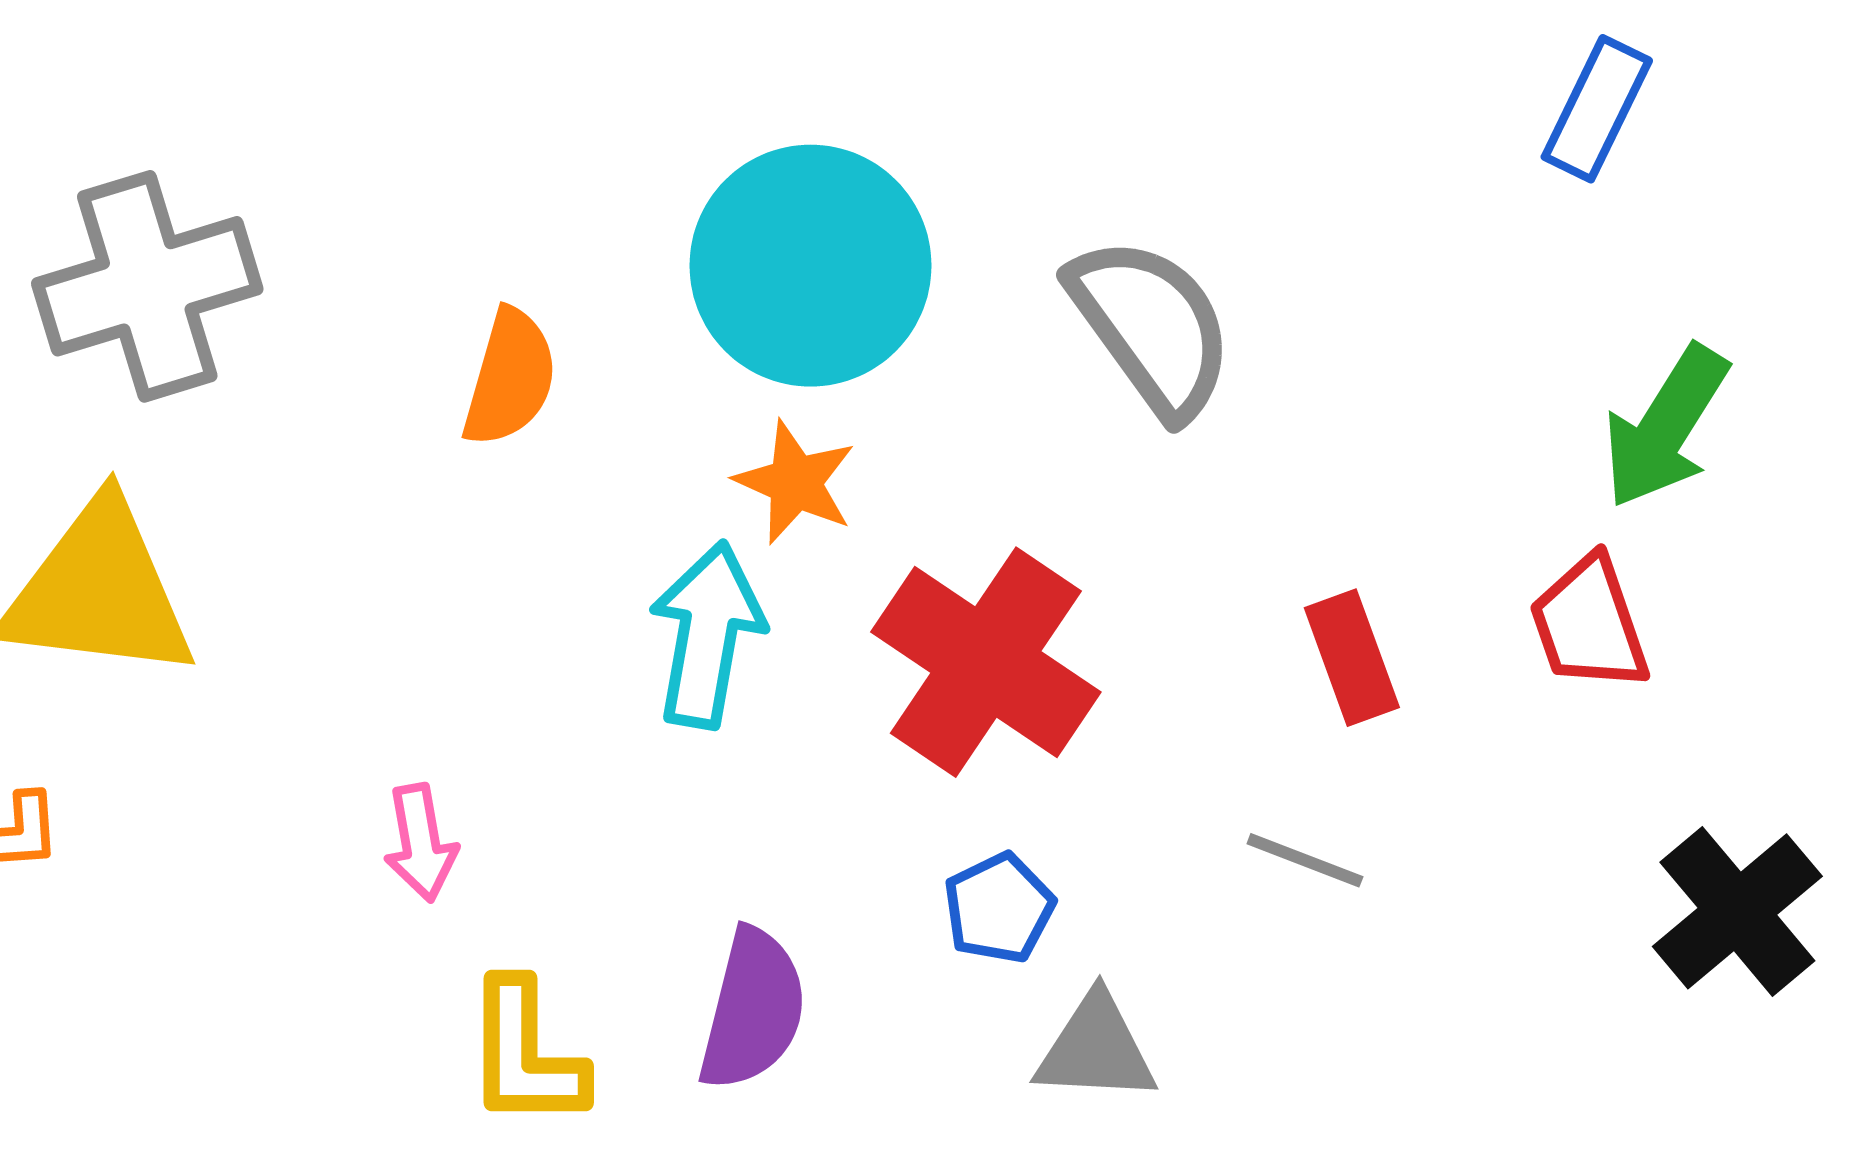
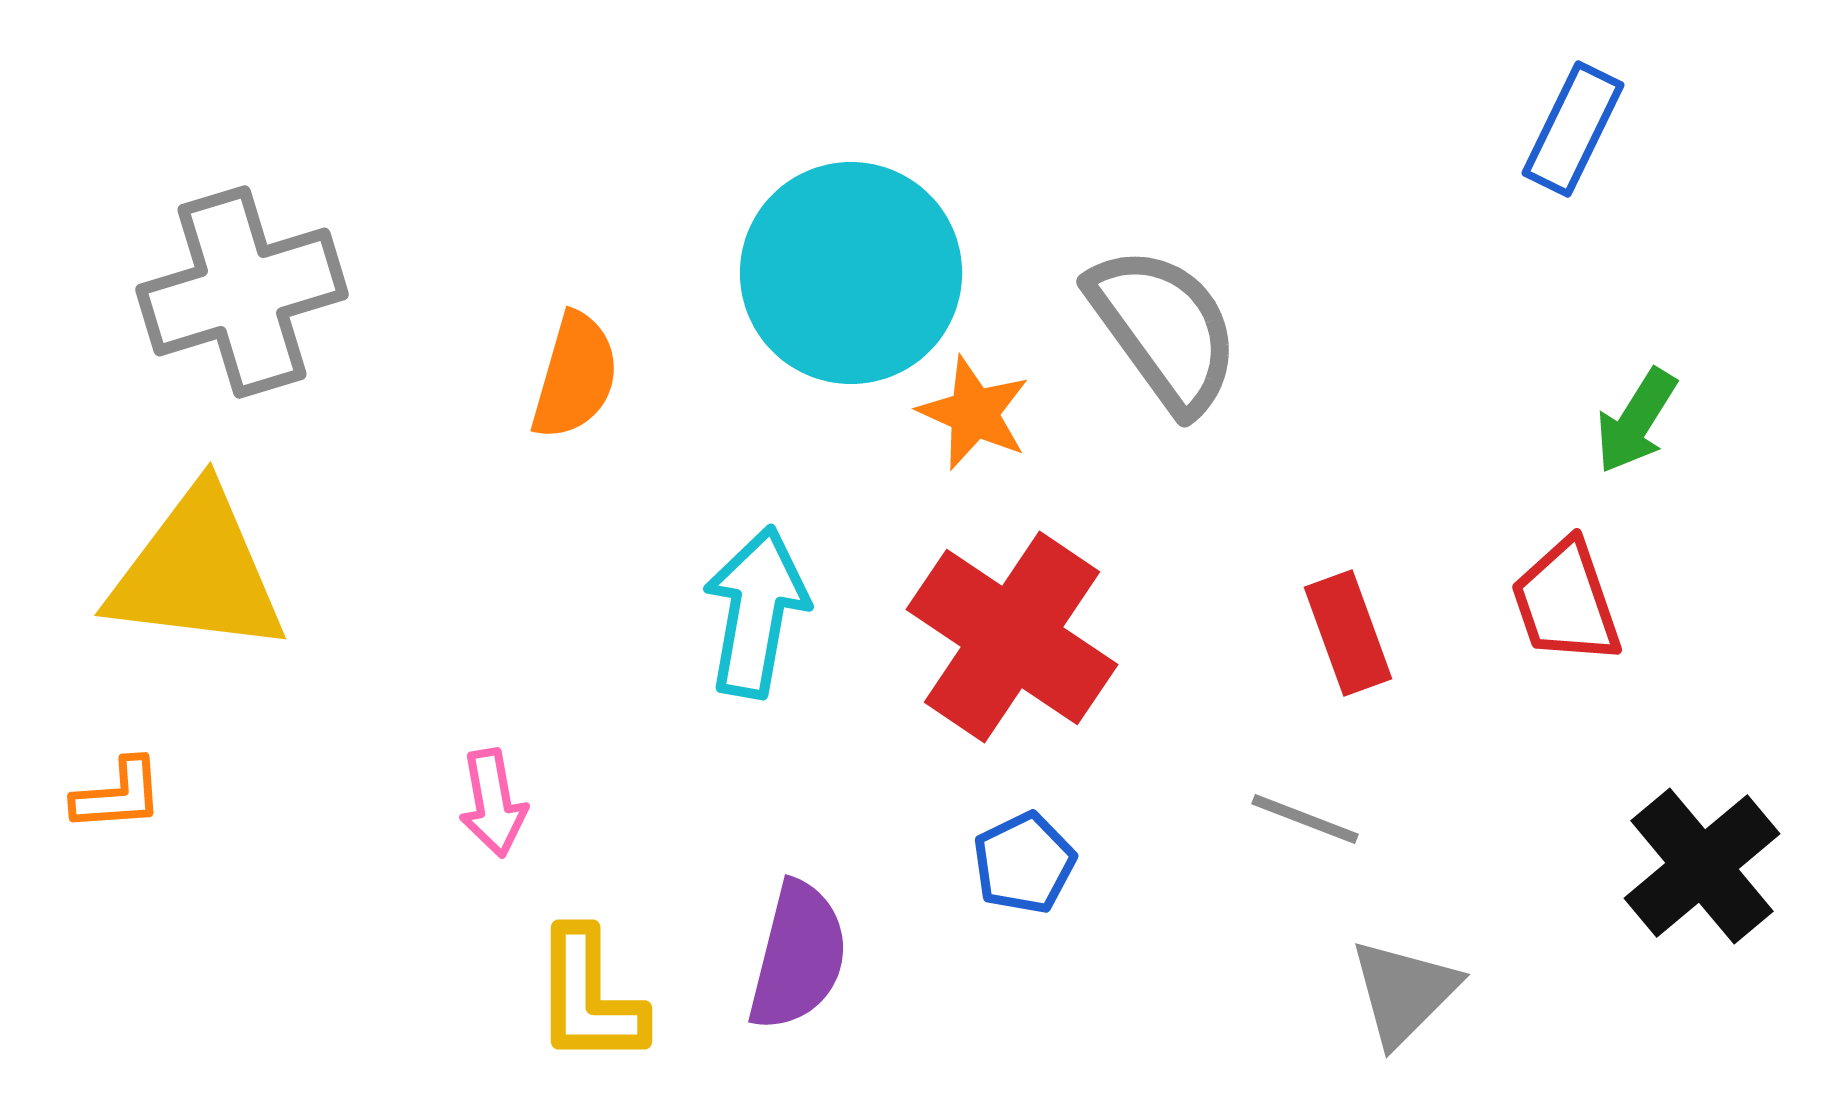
green arrow: (1665, 427) -> (1636, 421), size x0.7
orange star: (795, 482) -> (974, 413), moved
gray triangle: (1096, 1049) -> (1404, 992), moved, turned -48

